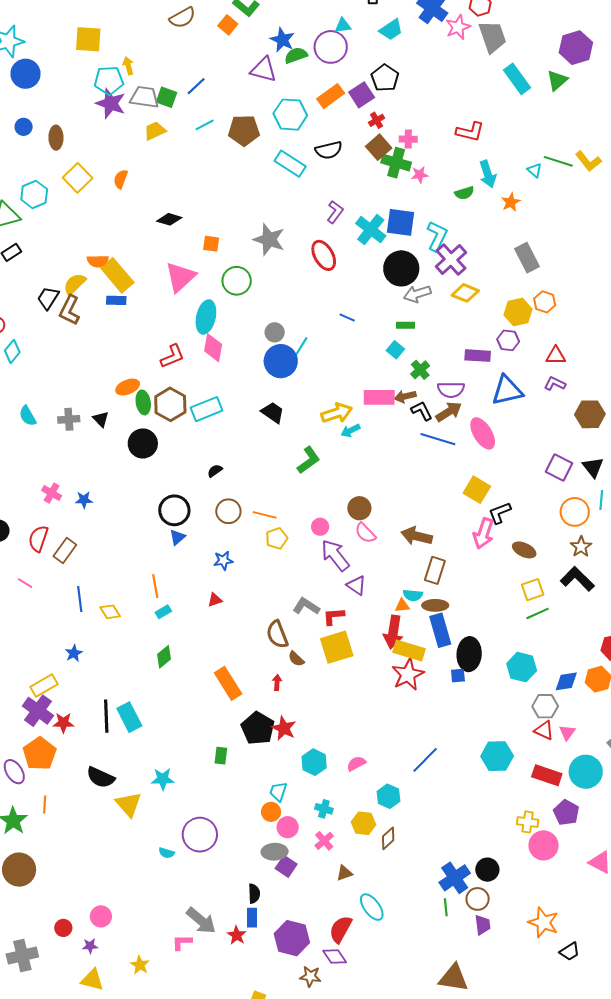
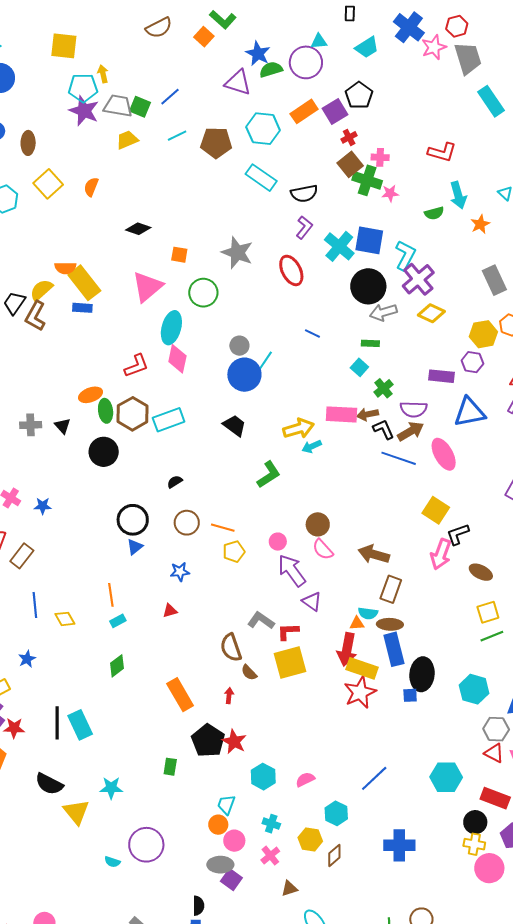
black semicircle: (329, 150) -> (304, 193), moved
black circle: (487, 870) -> (475, 822), moved
blue cross: (455, 878) -> (399, 845), moved, turned 32

